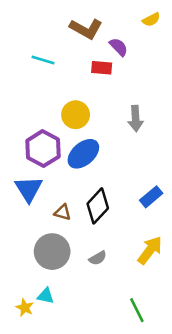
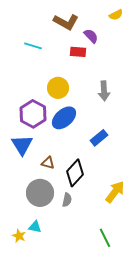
blue rectangle: (151, 197) -> (99, 138), moved
black diamond: (98, 206) -> (75, 173), moved
gray semicircle: (98, 258) -> (67, 200), moved, turned -48

